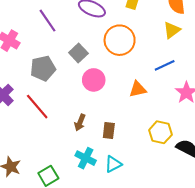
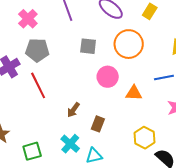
gray square: (78, 53) -> (88, 46), turned 36
gray pentagon: (43, 68) -> (37, 50), moved
pink circle: (94, 80) -> (108, 77), moved

